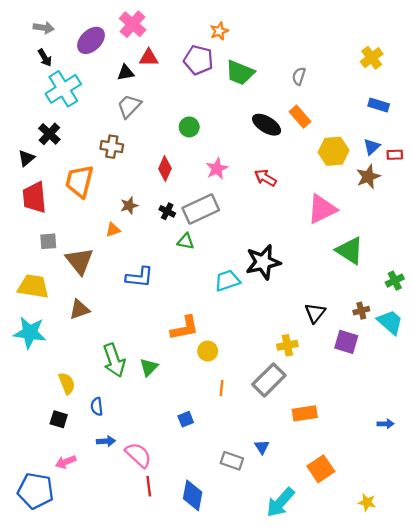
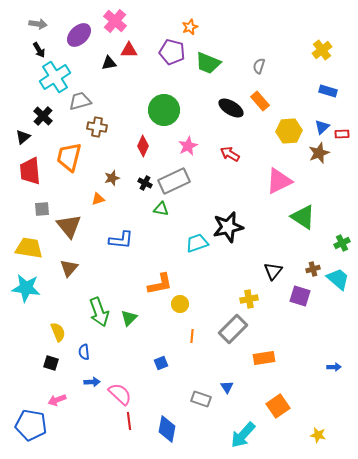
gray trapezoid: (129, 106) -> (80, 101), moved, turned 30
green circle: (189, 127) -> (164, 110), size x1.8
brown triangle: (79, 309) -> (69, 268), turned -30

